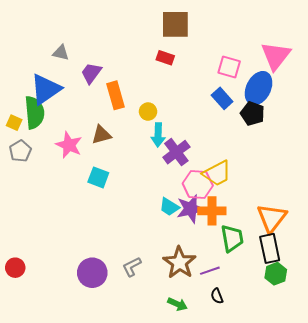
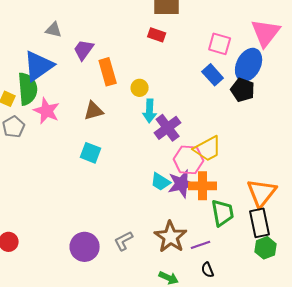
pink star: (69, 145) -> (47, 111), moved

